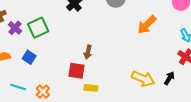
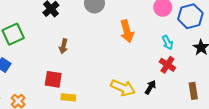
orange arrow: (147, 25) -> (127, 31), turned -60
brown arrow: (88, 52) -> (63, 46), moved

